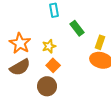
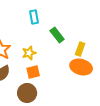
orange square: (53, 65) -> (33, 72), turned 32

